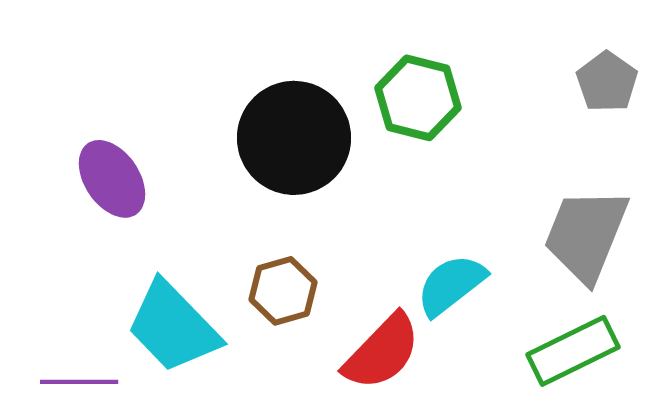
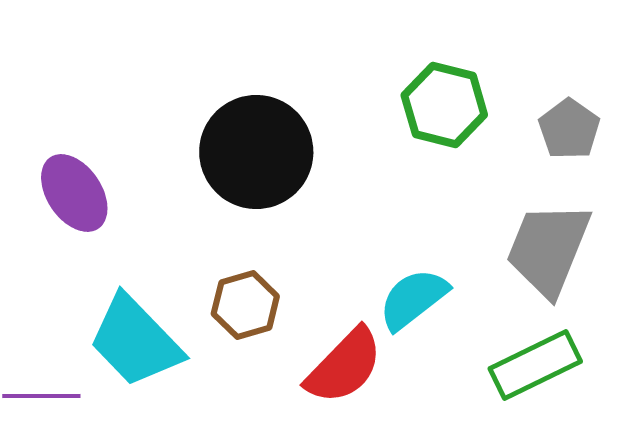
gray pentagon: (607, 82) -> (569, 129), moved
green hexagon: (418, 98) -> (444, 105), moved

